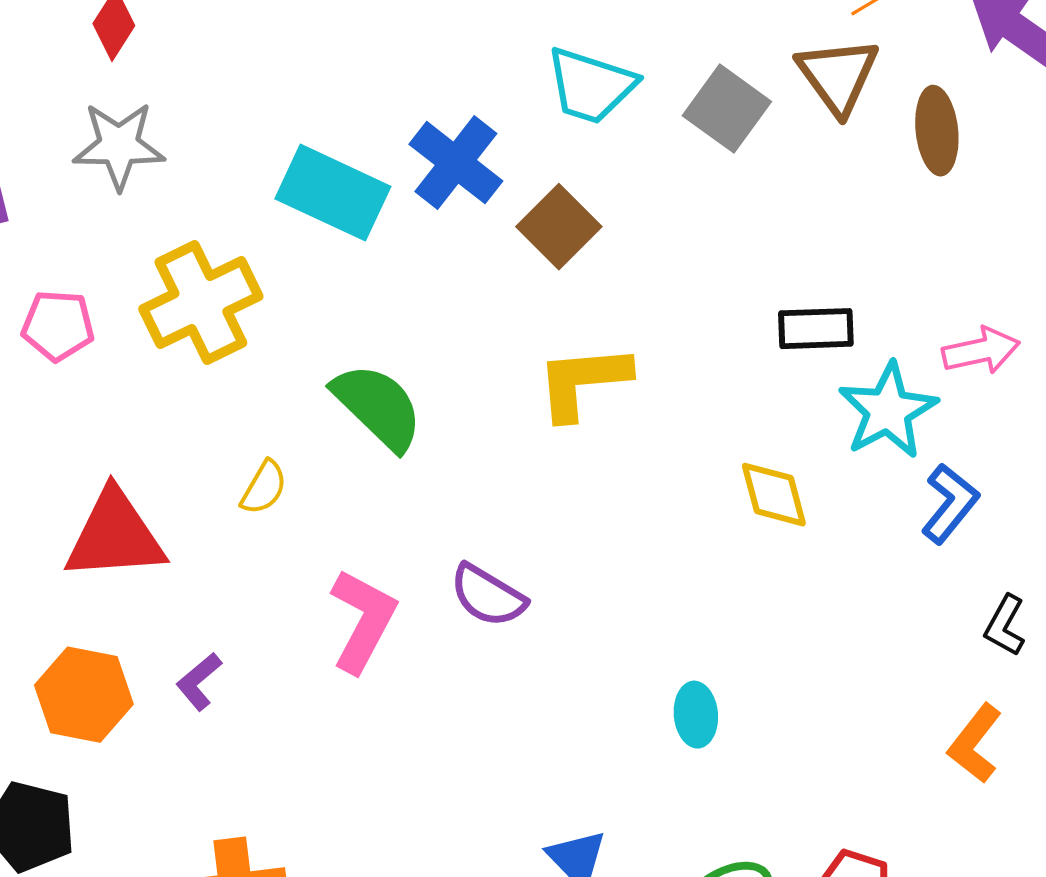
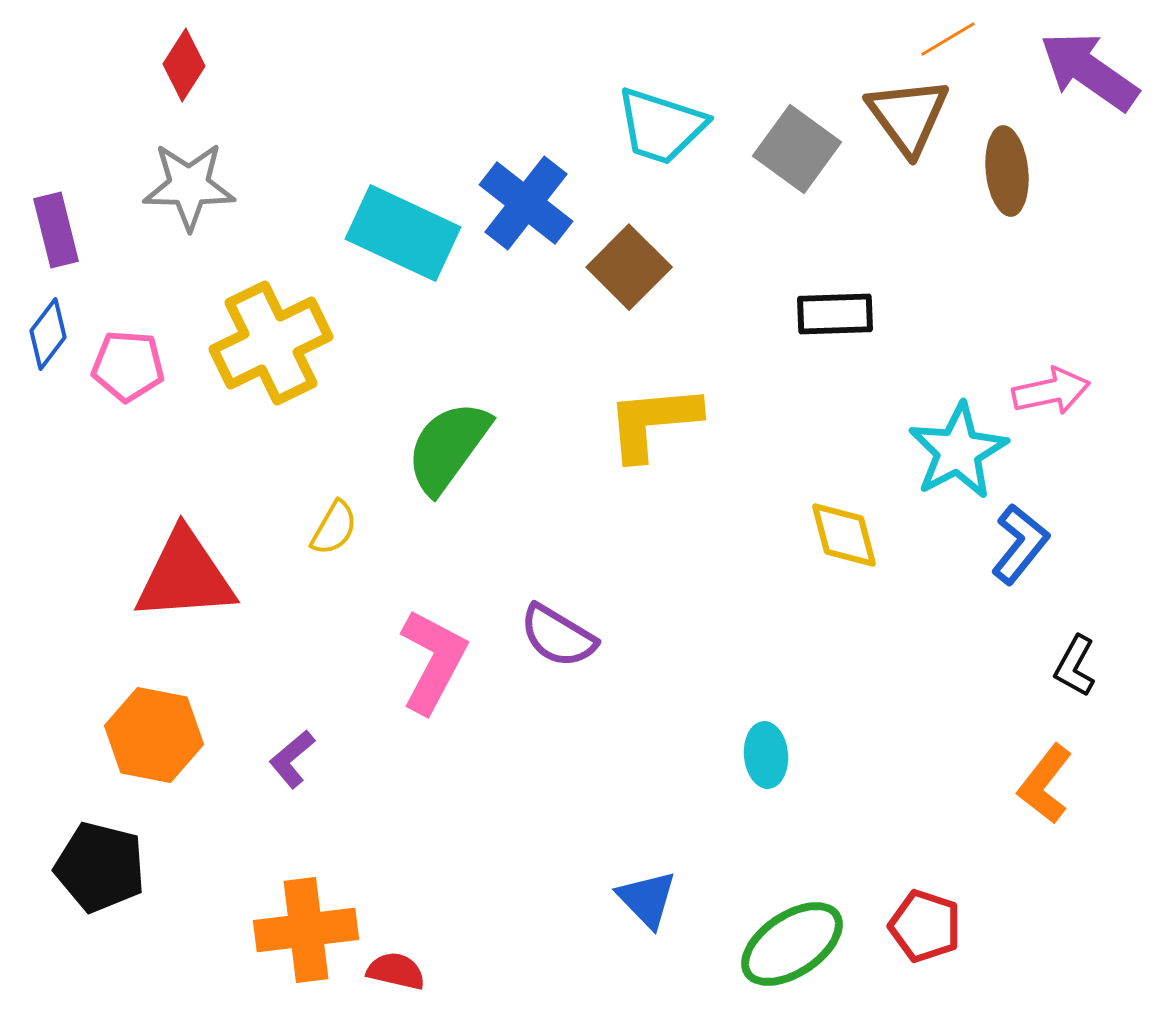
black rectangle: (816, 329) -> (835, 314), moved
green semicircle: (378, 407) -> (448, 447), turned -98
purple L-shape: (199, 682) -> (292, 759), moved

